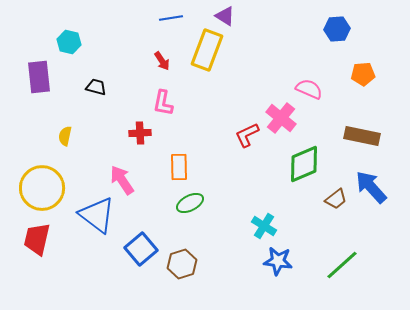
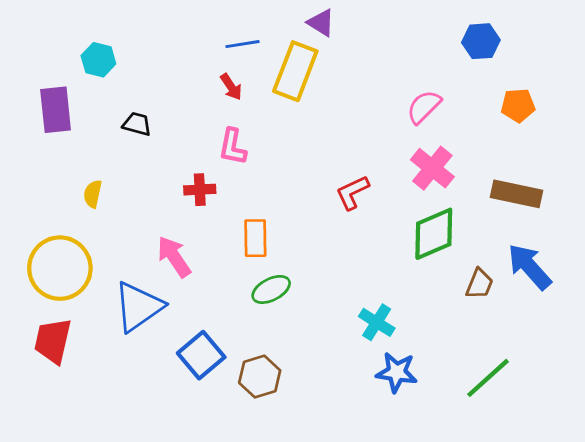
blue line: (171, 18) -> (243, 44), moved
pink semicircle: (309, 89) -> (424, 107), moved, turned -68
pink cross: (281, 118) -> (432, 168), moved
brown trapezoid: (336, 199) -> (479, 284), turned -30
blue triangle: (97, 215) -> (138, 307), turned 48

